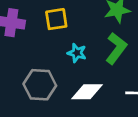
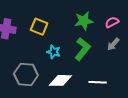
yellow square: (56, 19) -> (39, 27), turned 30

